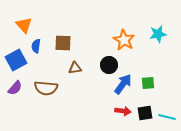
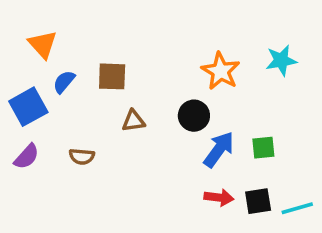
blue semicircle: (36, 46) -> (64, 82), turned 32
brown semicircle: (46, 88) -> (82, 157), size x0.6
cyan line: (167, 117) -> (297, 208), turned -30

